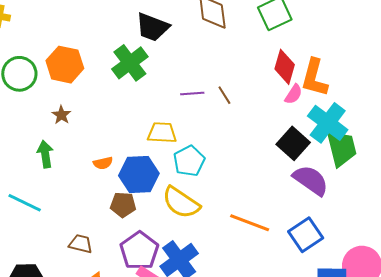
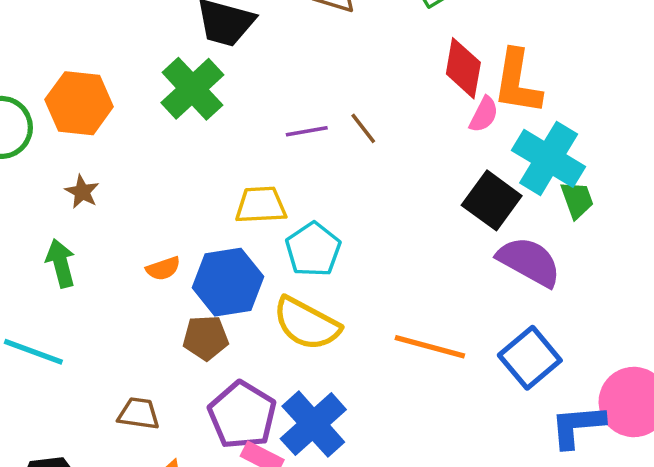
green trapezoid: (342, 148) -> (577, 200), size x0.6

